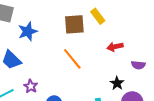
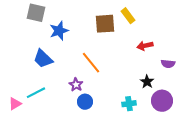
orange line: (72, 59) -> (91, 63), moved
purple star: (31, 86) -> (76, 85), moved

